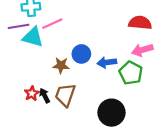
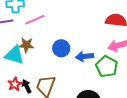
cyan triangle: (33, 37) -> (14, 55), moved
brown star: (61, 65) -> (26, 45), moved

